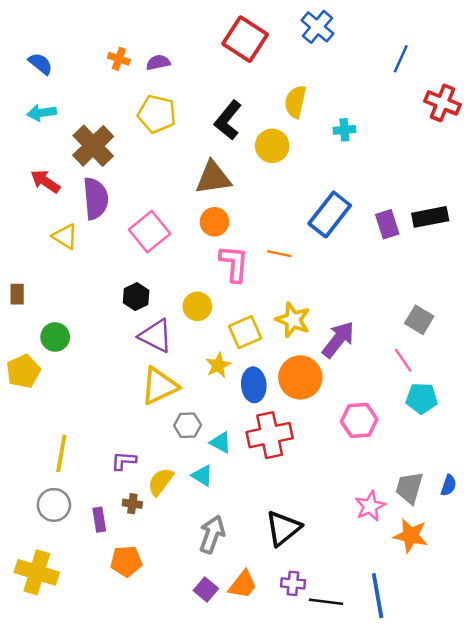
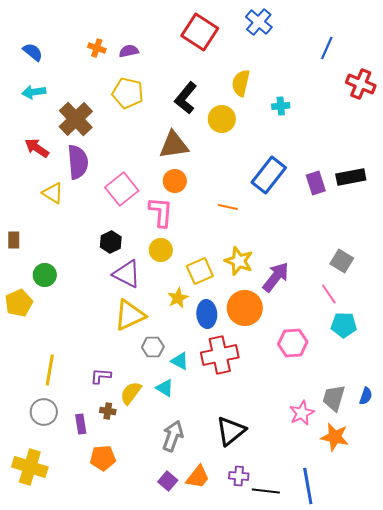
pink L-shape: (234, 263) -> (161, 212), moved

